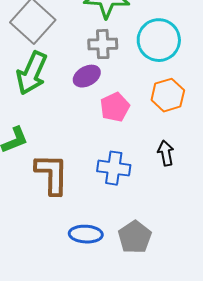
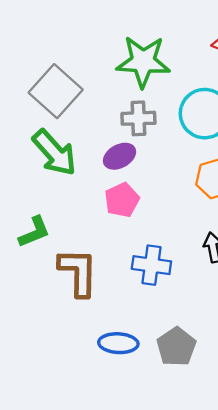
green arrow: (32, 73) -> (54, 153), turned -66
pink pentagon: (115, 107) -> (122, 200), moved

